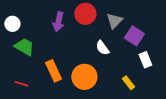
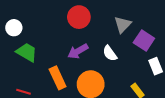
red circle: (85, 14) -> (79, 17), moved
purple arrow: (58, 22) -> (78, 51), moved, turned 48

